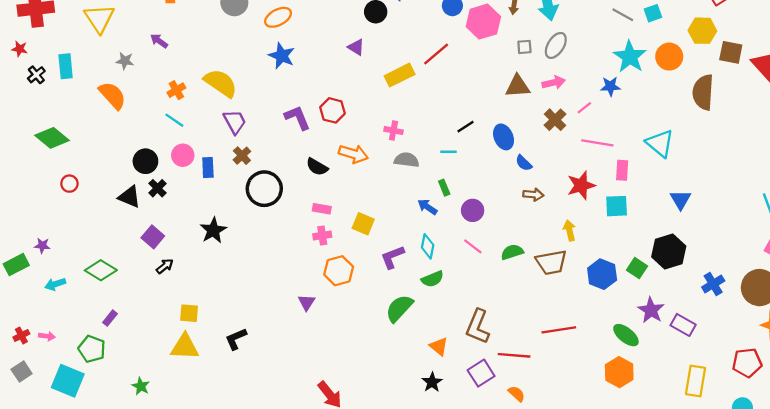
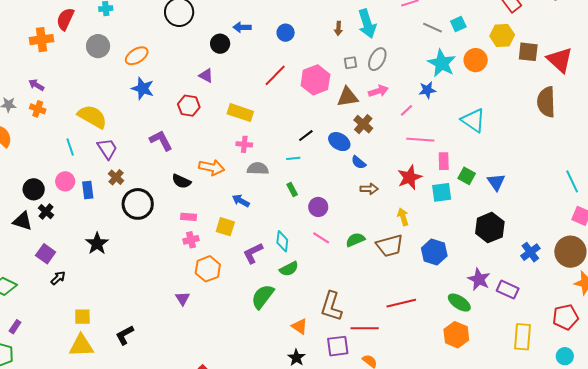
pink hexagon: (483, 22) -> (315, 80), moved
yellow rectangle: (400, 75) -> (240, 113), moved, turned 50
orange cross: (176, 90) -> (38, 109), moved, turned -35
brown semicircle: (703, 92) -> (546, 102), moved
red hexagon: (332, 110) -> (189, 106), moved
cyan line: (174, 120) -> (70, 147), moved, turned 42
brown cross: (555, 120) -> (363, 124), moved
blue ellipse: (504, 137) -> (339, 142), turned -30
cyan triangle: (660, 143) -> (473, 120), moved
blue arrow: (427, 207) -> (241, 201), moved
green square: (637, 268) -> (467, 176), moved
purple square: (481, 373) -> (338, 346), turned 30

